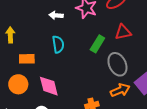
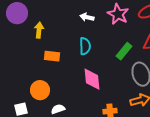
orange circle: (18, 84) -> (40, 90), moved
pink diamond: (49, 86) -> (92, 79), moved

